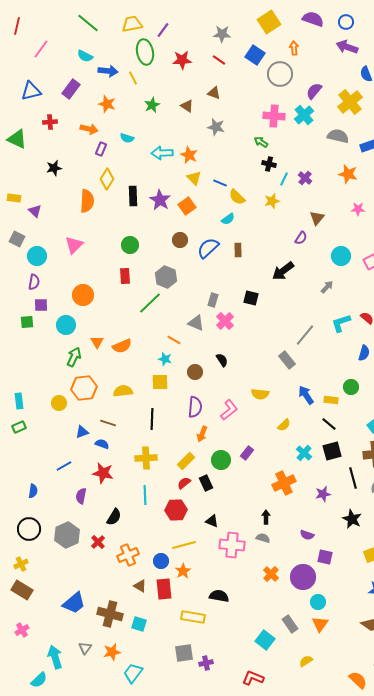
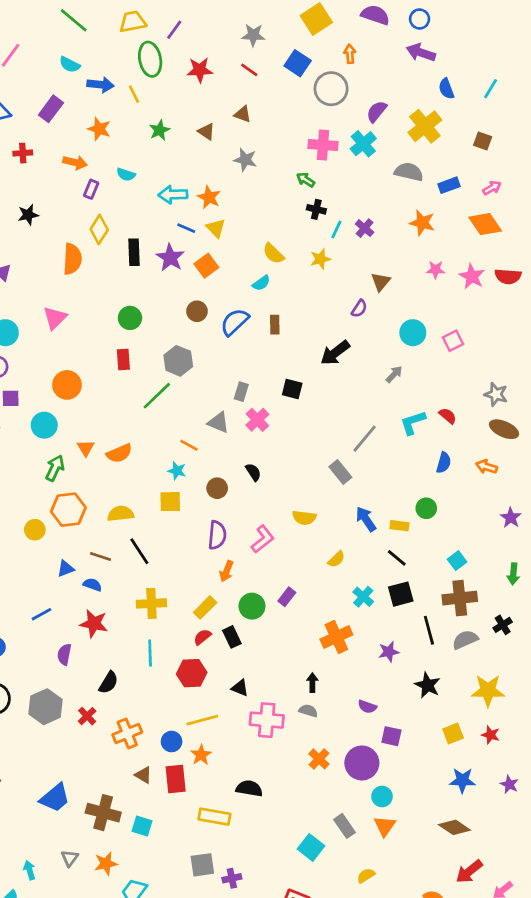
blue line: (220, 183) -> (186, 228), moved
black line: (152, 419) -> (139, 551), moved, turned -35
cyan arrow: (55, 657) -> (29, 870), size x0.6

